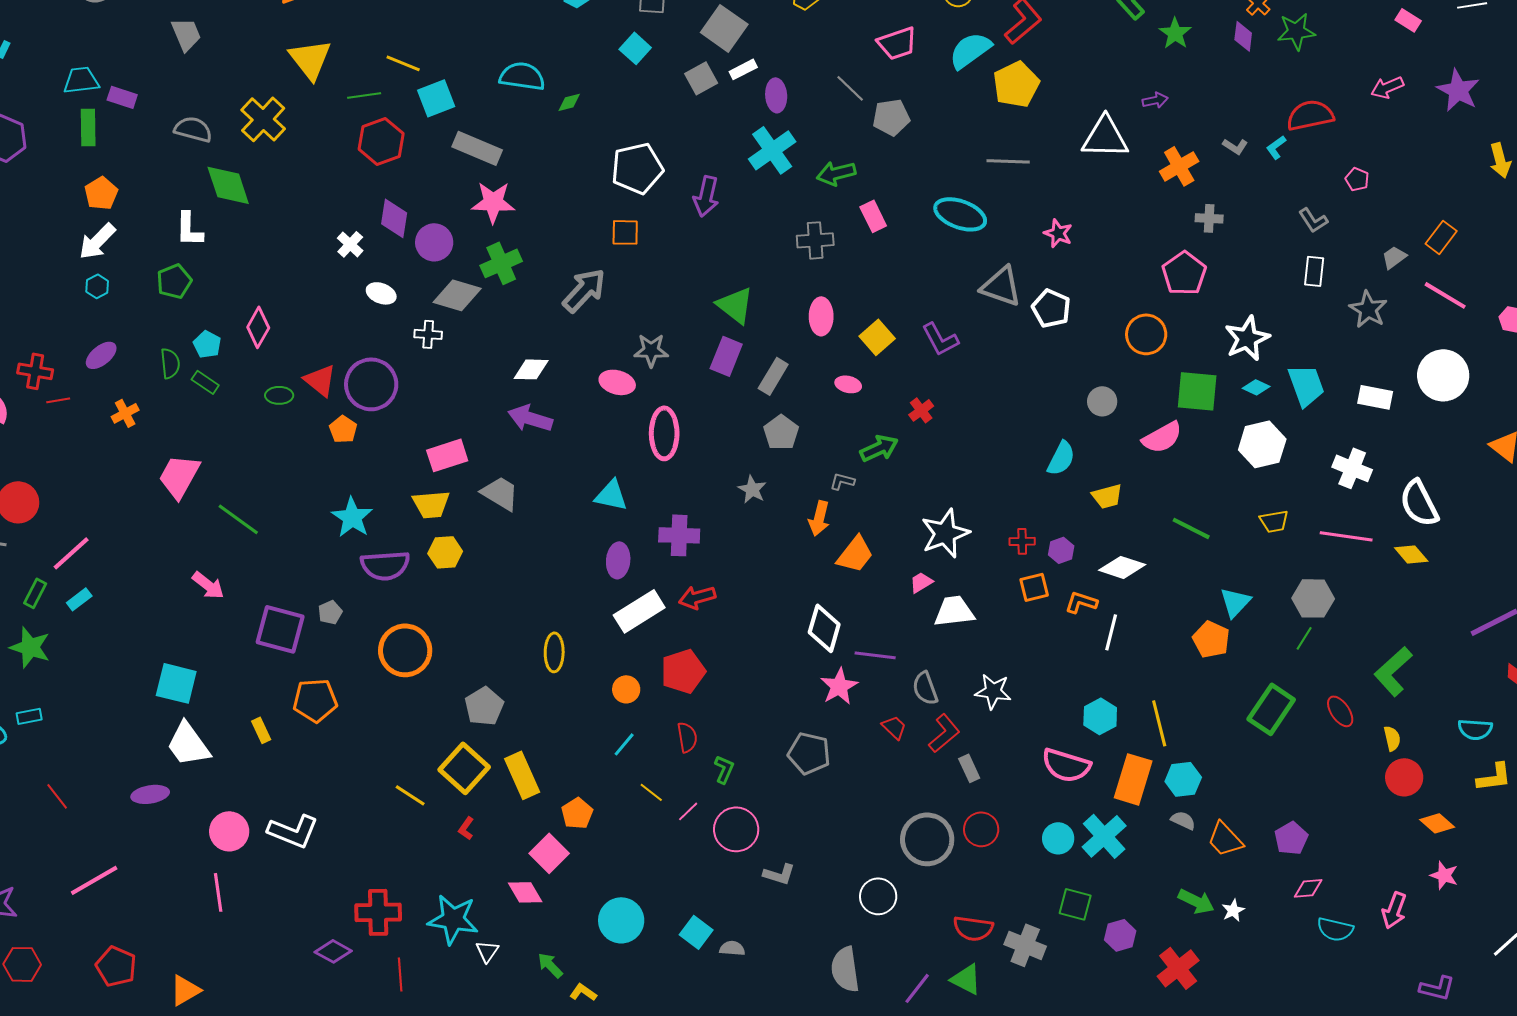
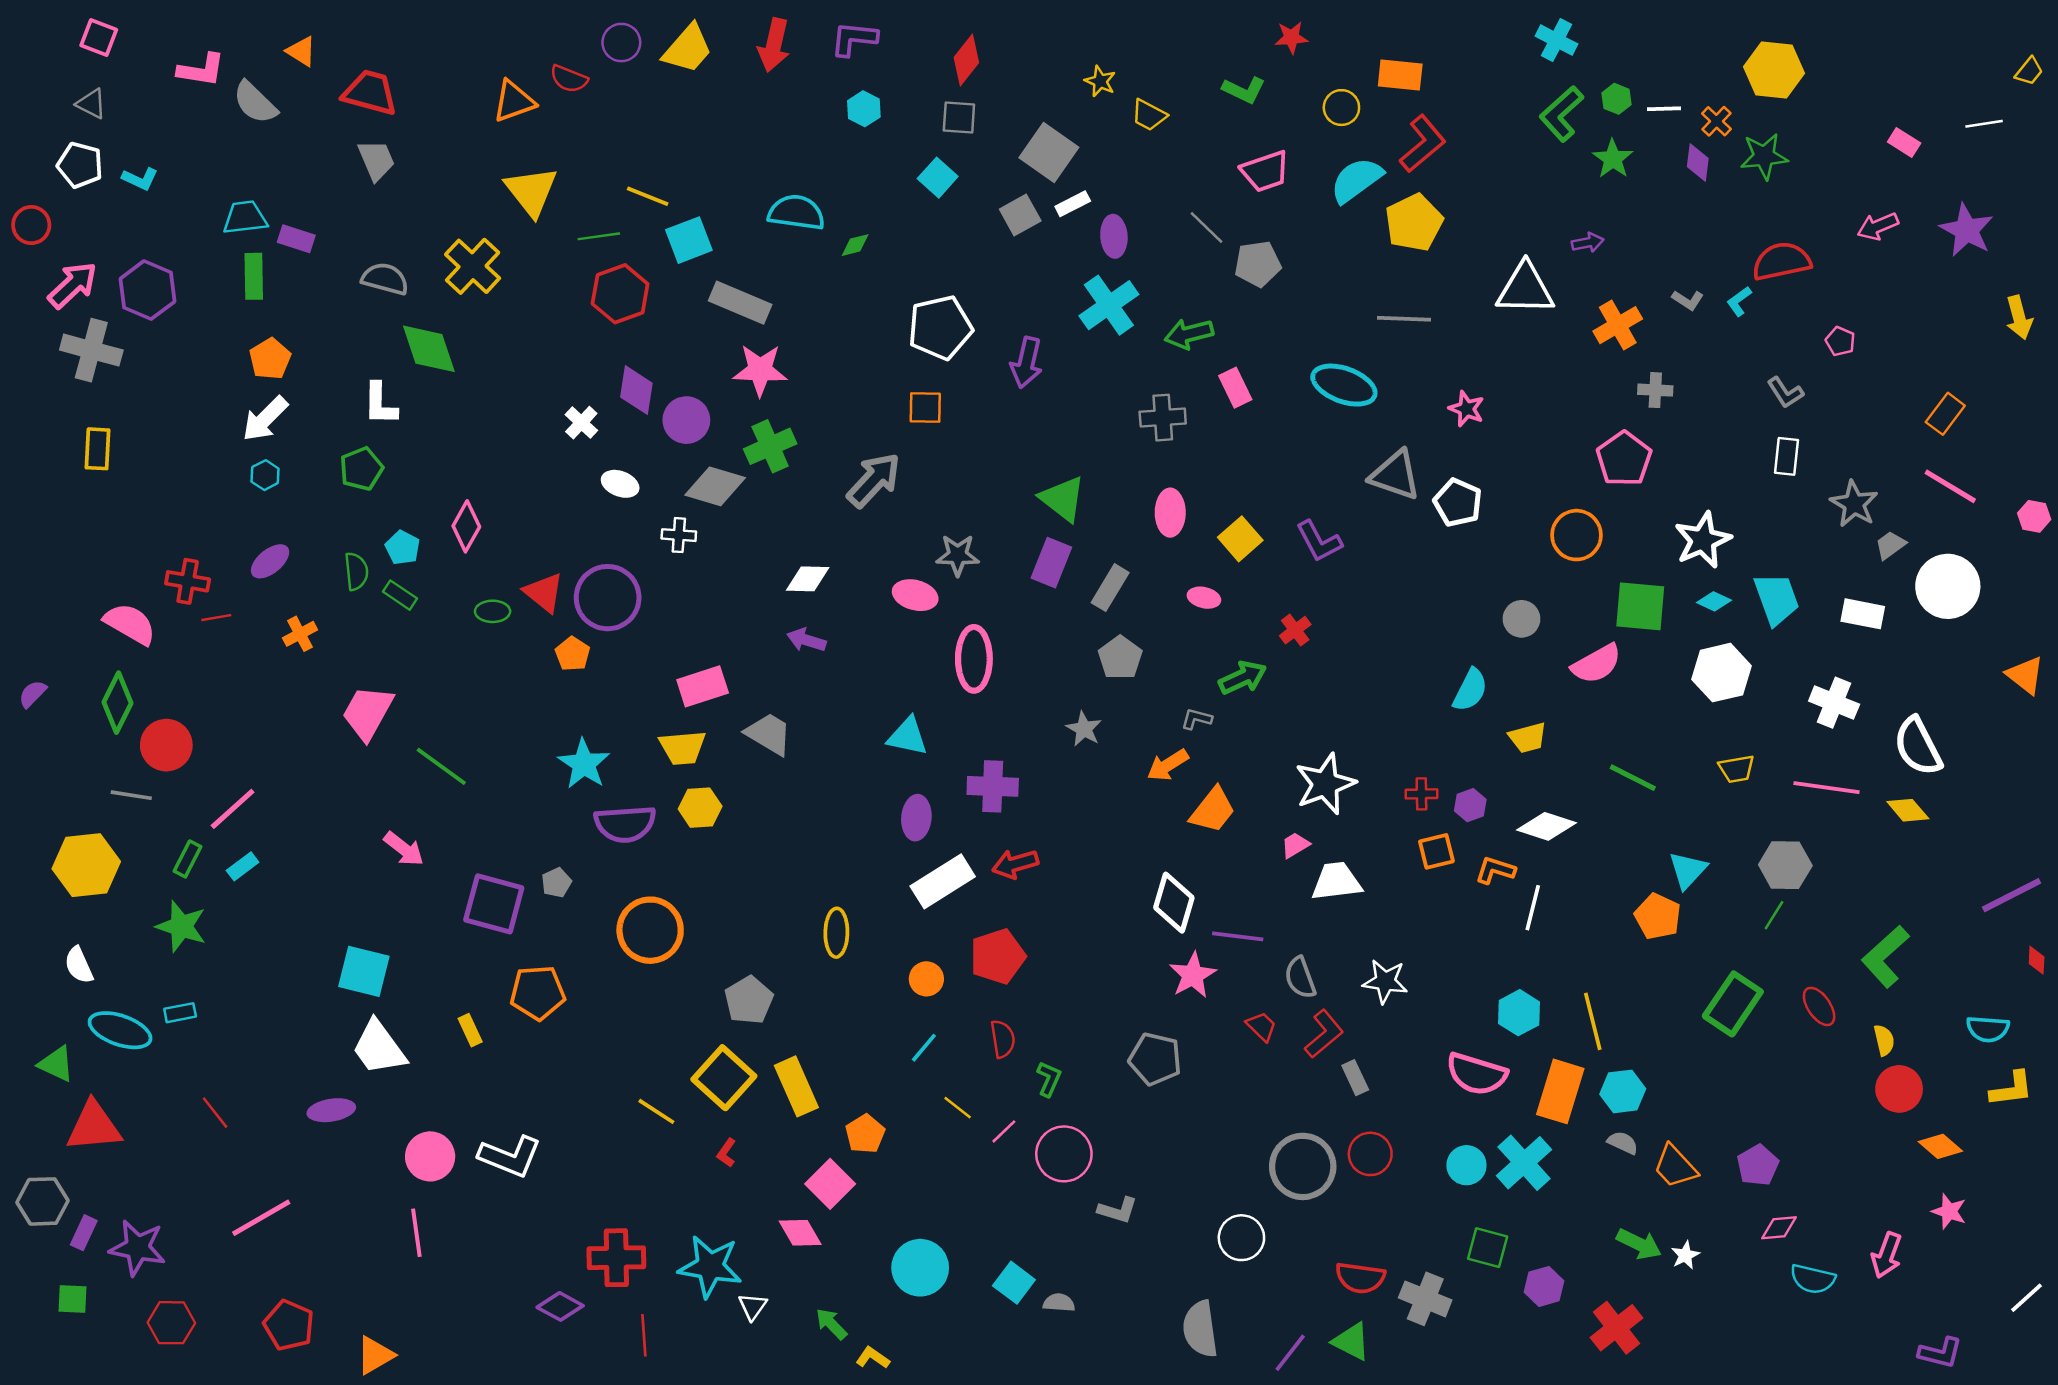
gray trapezoid: (1394, 257) -> (1890, 545), moved
purple arrow: (530, 418) -> (806, 640), size x0.7
orange arrow: (819, 518) -> (1168, 765), turned 44

